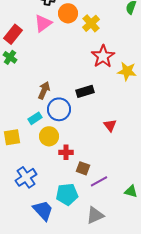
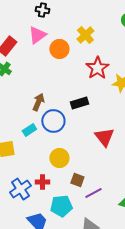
orange circle: (68, 13) -> (59, 49), moved
red triangle: (110, 125) -> (104, 137), size x1.5
yellow circle: (49, 136) -> (59, 158), moved
red cross: (66, 152) -> (42, 182), moved

